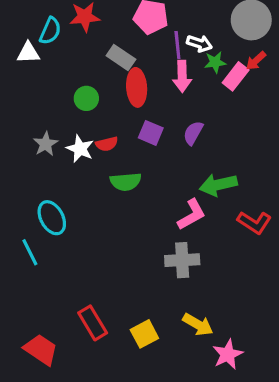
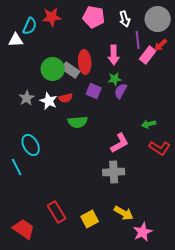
white arrow: (199, 43) -> (125, 19), moved, turned 56
purple line: (177, 45) -> (138, 40), moved
gray rectangle: (121, 58) -> (71, 70), moved
green star: (215, 62) -> (115, 79), moved
green circle: (86, 98) -> (53, 69), size x1.5
green arrow: (218, 185) -> (149, 124), moved, size x0.6

